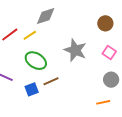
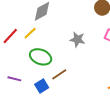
gray star: (75, 50) -> (77, 39), size x0.7

